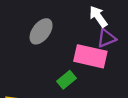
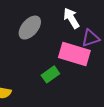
white arrow: (98, 17) -> (71, 18), moved

